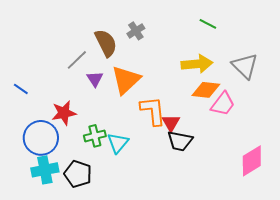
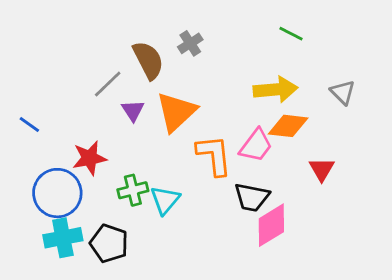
gray triangle: (245, 66) -> (343, 92), size x0.7
pink trapezoid: (223, 104) -> (256, 145), moved
red triangle: (171, 123) -> (322, 169), moved
pink diamond: (252, 161) -> (271, 225), moved

